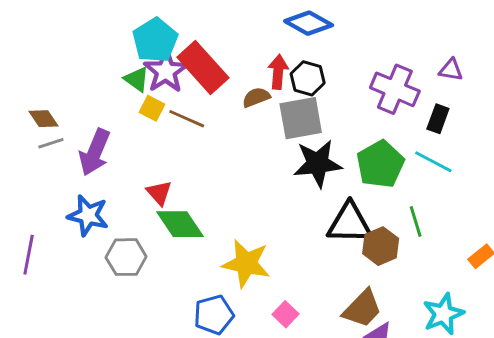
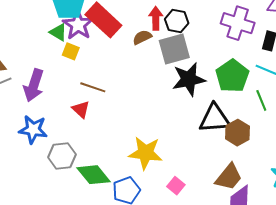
brown line: (187, 119) -> (93, 87), moved
green line: (416, 221) -> (261, 100), moved
green diamond: (180, 224) -> (93, 175), moved

